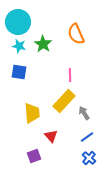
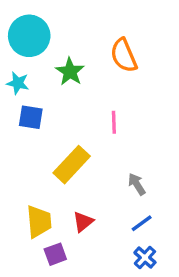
cyan star: (19, 46) -> (18, 83), moved
yellow rectangle: (64, 101) -> (72, 165), moved
yellow trapezoid: (32, 113) -> (39, 222), moved
red triangle: (51, 136) -> (83, 222), turned 32

